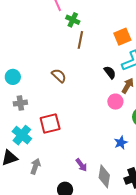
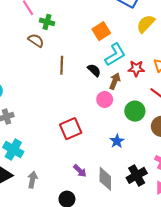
brown line: (80, 40) -> (62, 65), moved
brown semicircle: (59, 76) -> (36, 40), moved
red square: (50, 123) -> (71, 129), moved

